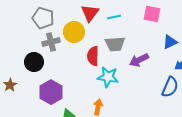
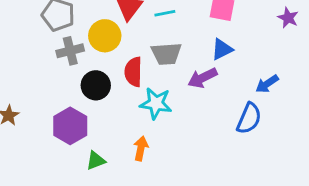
blue triangle: (170, 42) -> (222, 49), moved
black circle: (34, 62) -> (96, 85), moved

